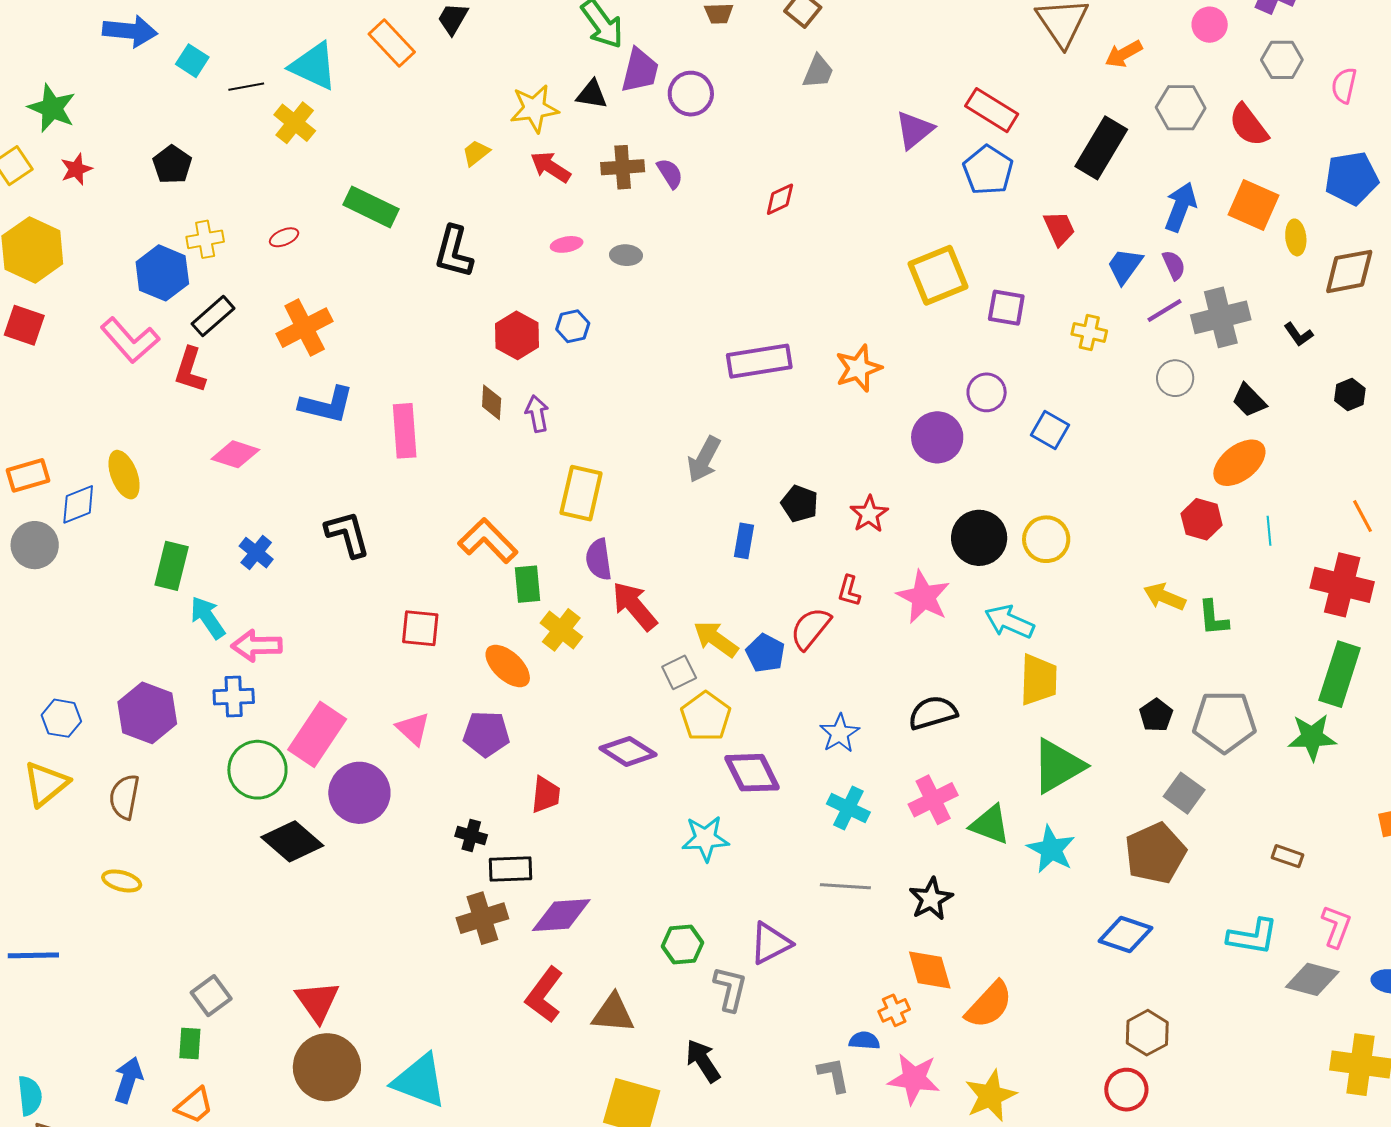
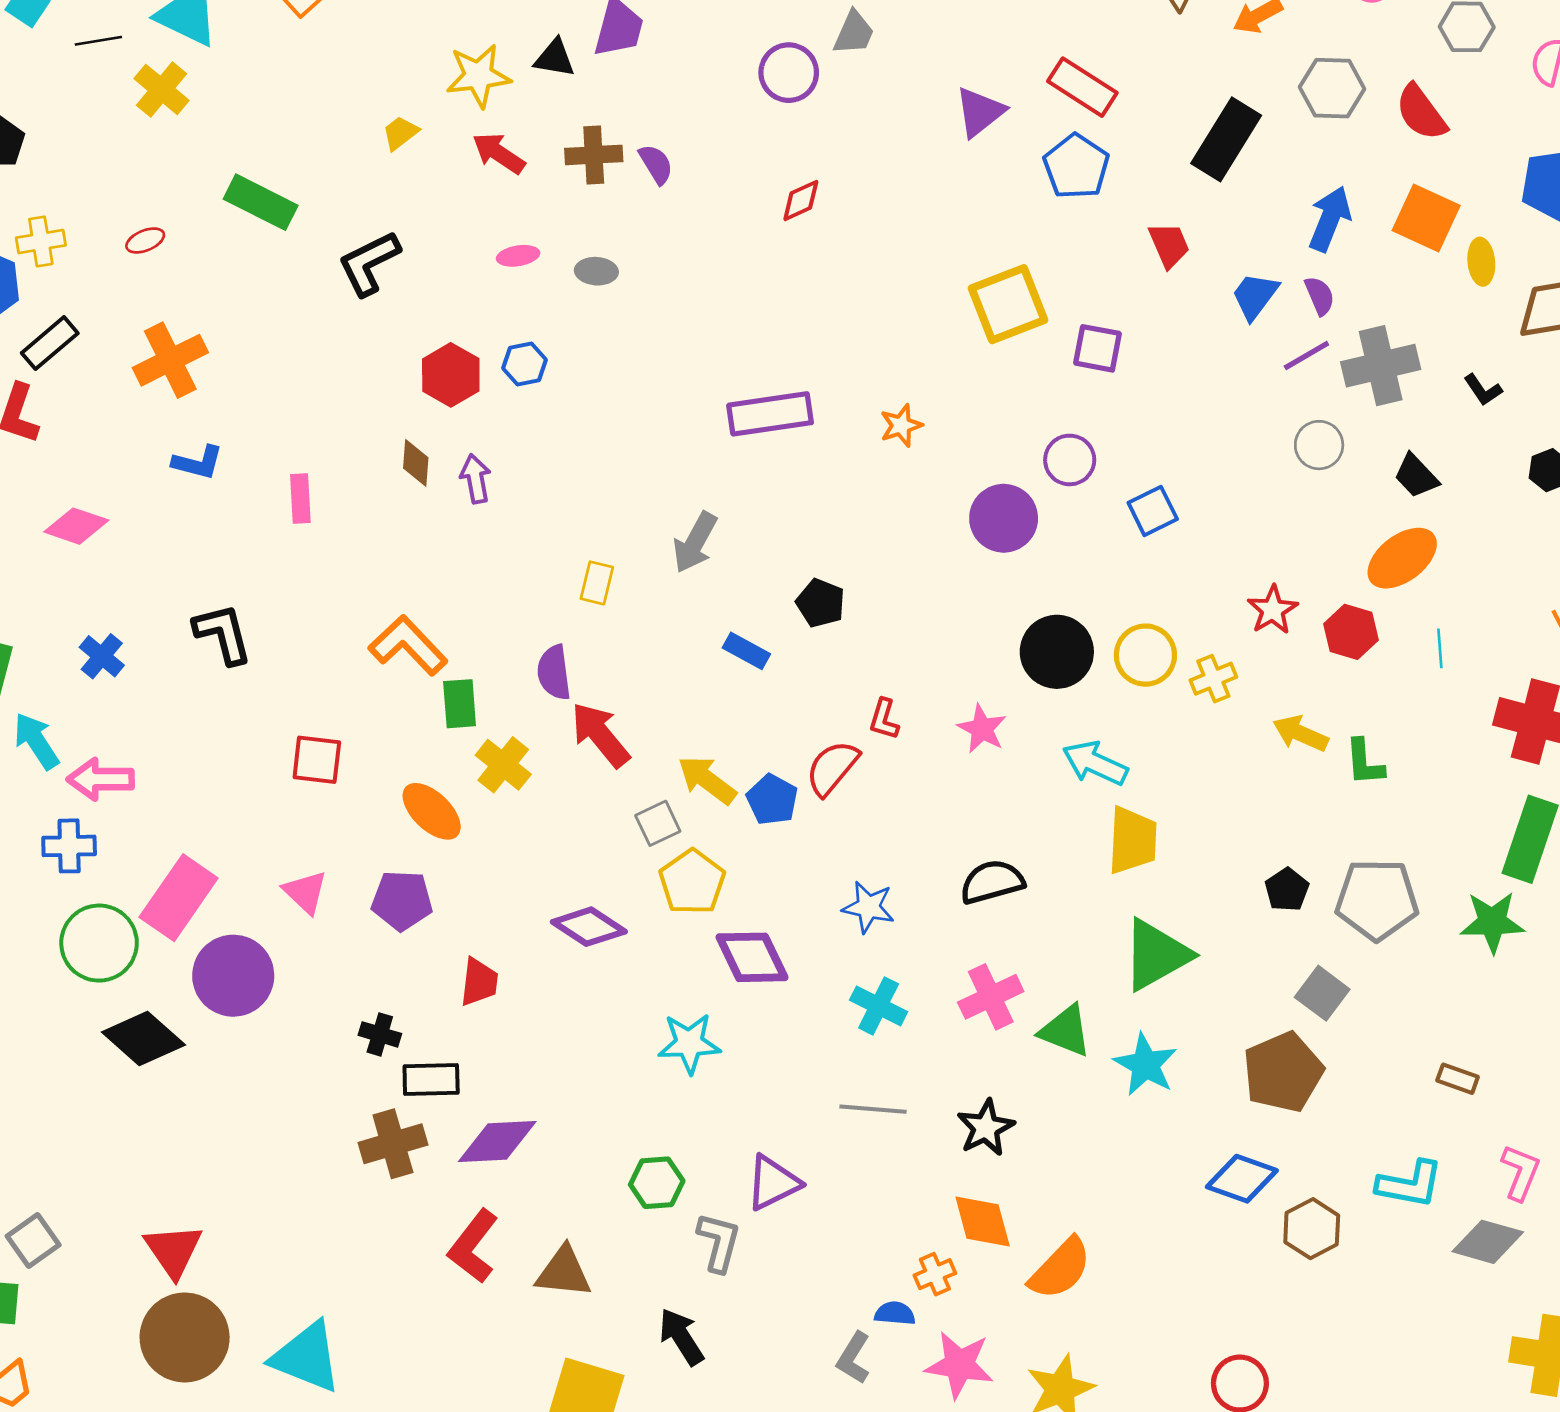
purple circle: (691, 94) -> (789, 73), moved
black L-shape: (454, 252) -> (369, 263), turned 48
yellow cross: (1089, 332) -> (1213, 679), moved, turned -36
orange star: (859, 368) -> (901, 425), size x0.7
blue L-shape: (327, 405) -> (198, 463), size x0.7
blue square: (1050, 430) -> (1153, 511), turned 33
pink rectangle: (405, 431) -> (300, 499), size x0.7
yellow rectangle: (581, 493) -> (597, 583), moved, size x0.6
red star: (869, 514) -> (1273, 610), moved
blue rectangle: (744, 541) -> (746, 651), turned -72
pink star: (923, 597) -> (982, 729), size x0.7
blue star: (840, 733) -> (868, 907), turned -30
brown hexagon: (1147, 1033) -> (1312, 1229), moved
gray L-shape: (834, 1075) -> (854, 1358), turned -138

